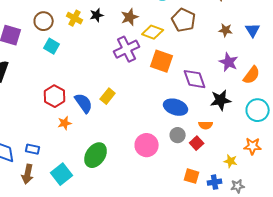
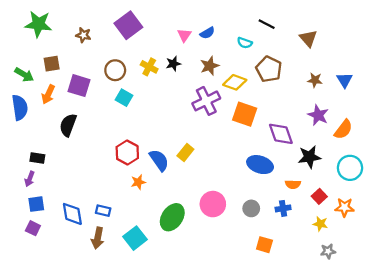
gray circle: (178, 135) -> (251, 208), moved
red square: (197, 143) -> (319, 196), moved
pink circle: (147, 145) -> (213, 204), moved
orange square: (192, 176) -> (264, 245), moved
blue cross: (215, 182) -> (283, 208), moved

